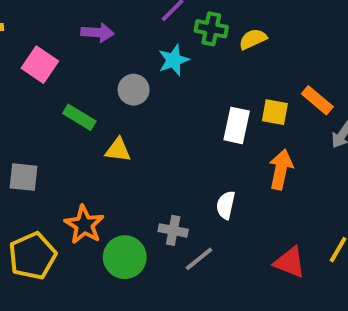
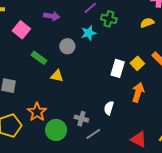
yellow semicircle: (253, 39) -> (147, 23), moved
yellow square: (275, 112) -> (137, 63), turned 32

